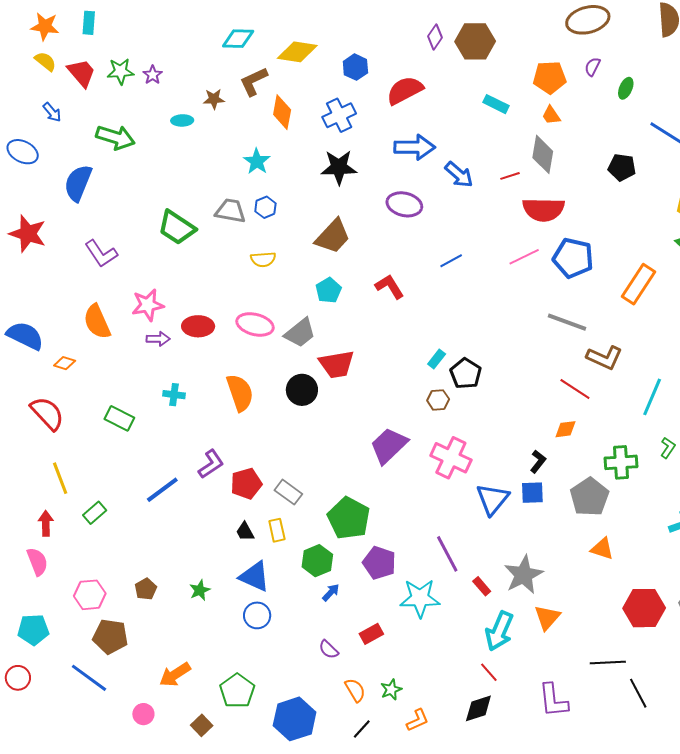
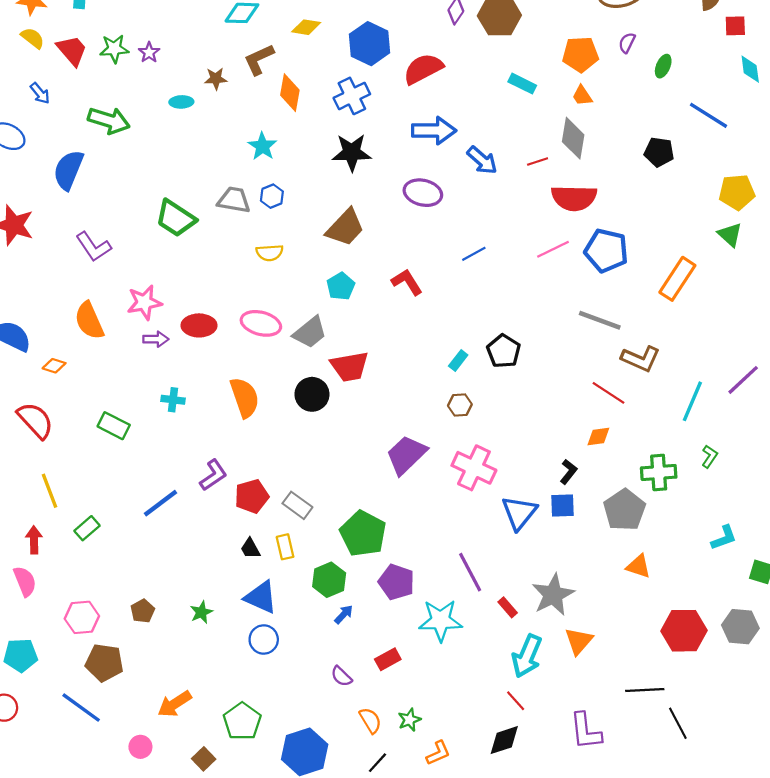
yellow diamond: (297, 52) -> (306, 27), size x0.7
blue hexagon: (355, 67) -> (369, 44), size x1.5
black pentagon: (466, 374) -> (504, 351), moved

